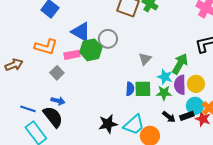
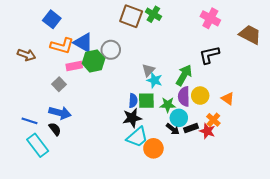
orange L-shape: (46, 47) -> (62, 46), moved
brown arrow: (14, 65) -> (26, 55), moved, turned 42
cyan star: (165, 77) -> (154, 80), moved
blue arrow: (58, 101) -> (60, 113), size x1.5
cyan circle: (195, 106) -> (179, 118), moved
black semicircle: (53, 117) -> (55, 129), size x0.6
black star: (108, 124) -> (132, 118), moved

